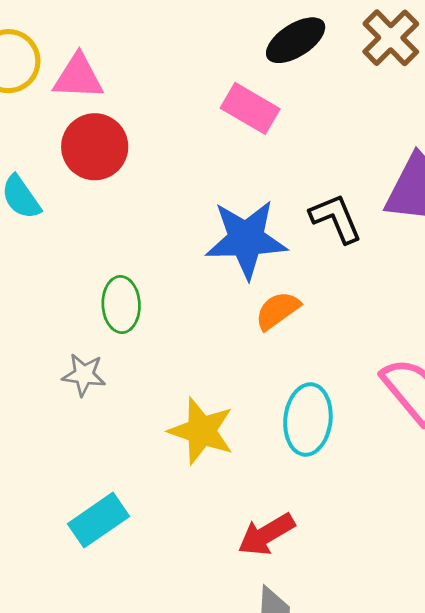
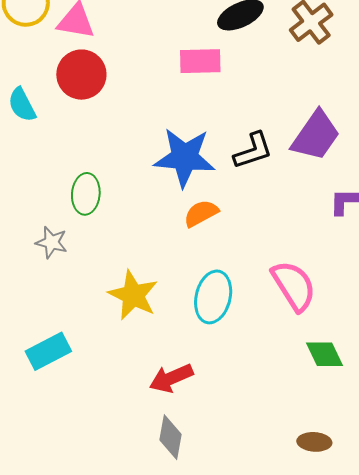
pink rectangle: (250, 108) -> (200, 61), turned -39
black L-shape: (336, 218) -> (253, 151), turned 87

